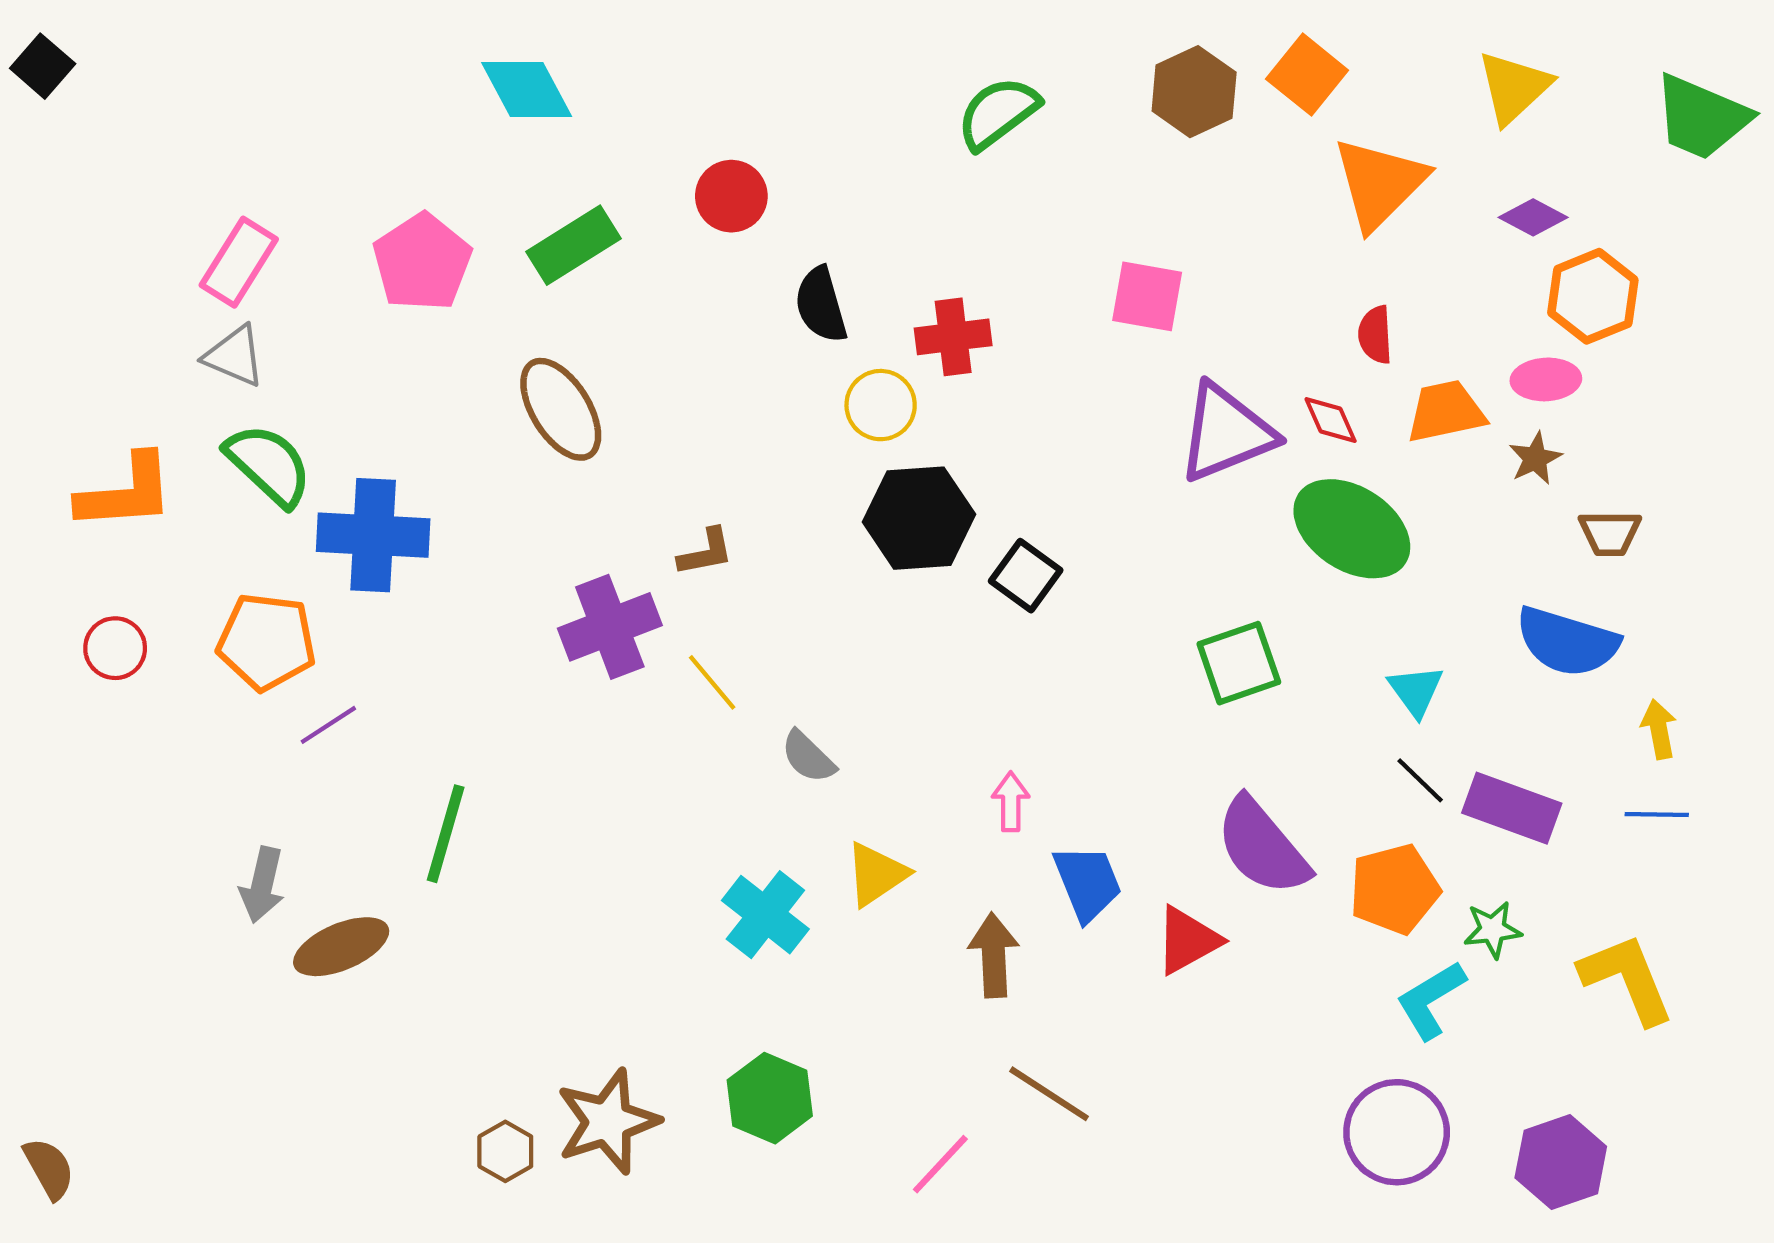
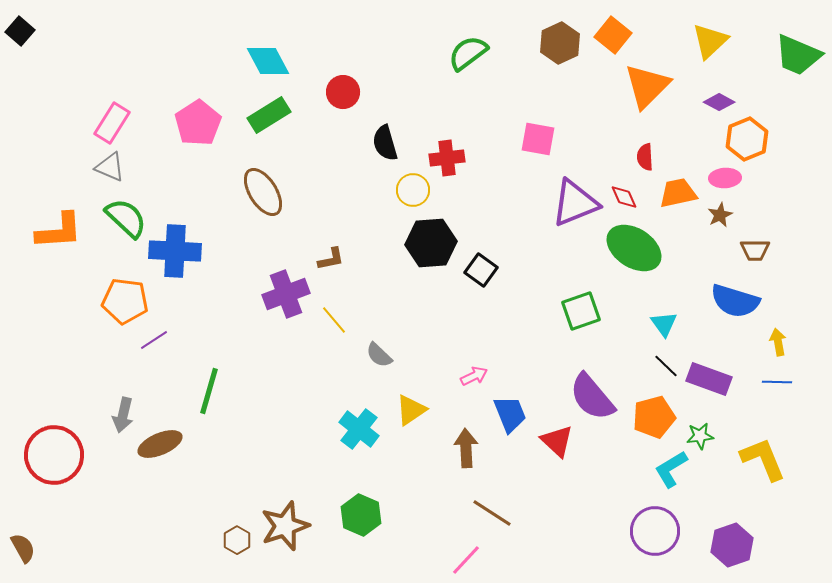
cyan diamond: (527, 89) -> (268, 61), moved
red circle: (115, 648) -> (54, 455), moved, size x2.0
pink arrow: (1011, 802) -> (474, 376), turned 64
red triangle: (1188, 940) -> (557, 441), turned -48
pink line: (940, 1164) -> (466, 560), moved

